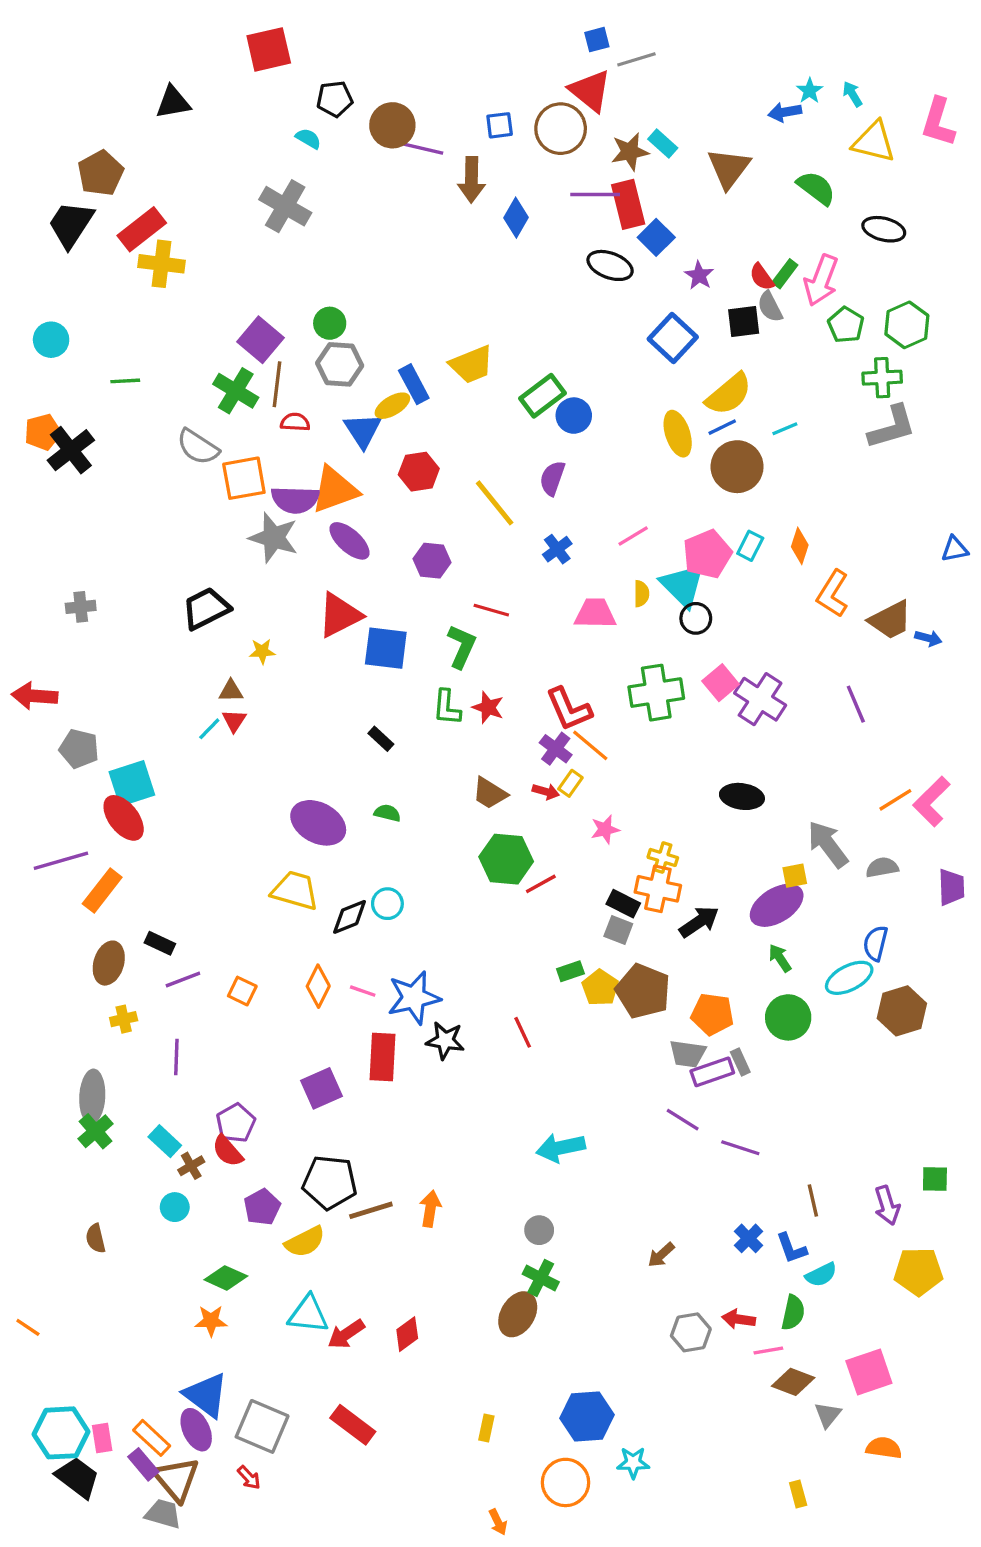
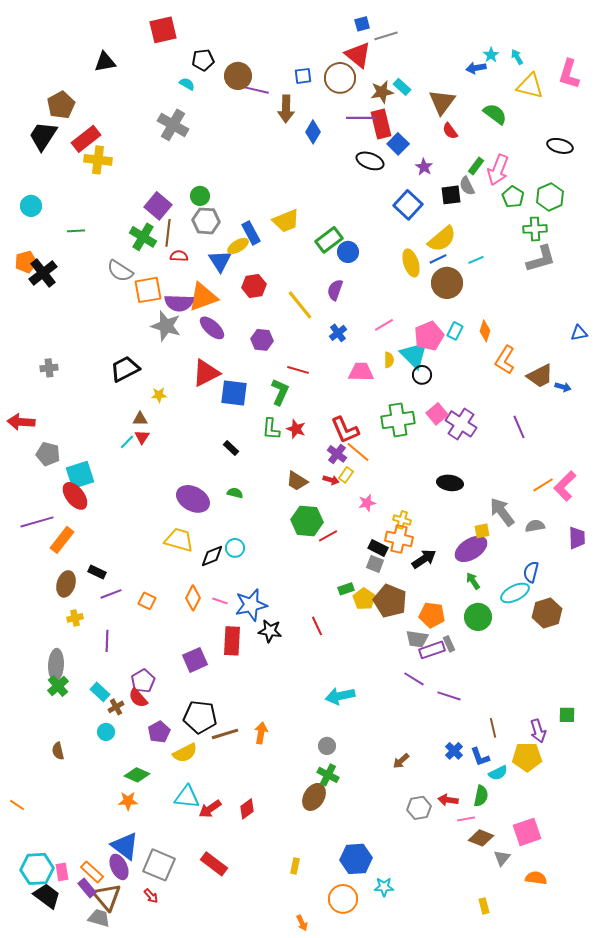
black ellipse: (884, 229) -> (560, 146), moved
red semicircle: (762, 277) -> (450, 131), moved
yellow pentagon: (918, 1271) -> (527, 757), moved

